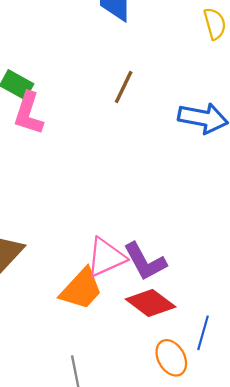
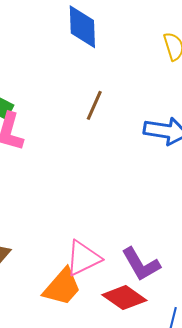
purple L-shape: (145, 262) -> (141, 264), moved

